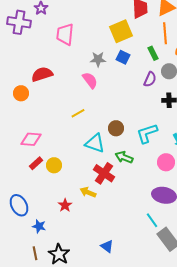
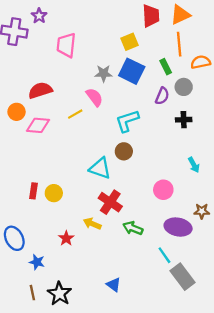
yellow square: (121, 31) -> (129, 42), size x0.7
blue square: (123, 57) -> (132, 71), size x1.6
yellow line: (78, 113) -> (75, 114), moved
cyan L-shape: (147, 133) -> (127, 121), moved
pink diamond: (31, 139) -> (38, 125), moved
green arrow: (124, 157) -> (133, 228), moved
pink circle: (166, 162) -> (163, 190), moved
red rectangle: (36, 163) -> (33, 191), turned -40

